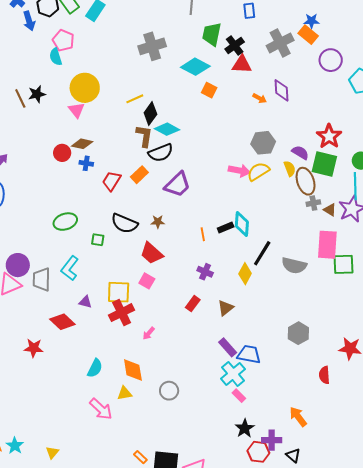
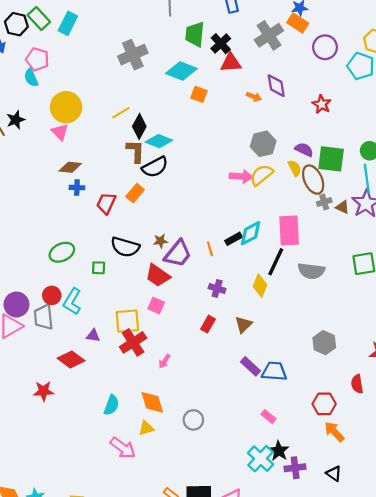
red star: (329, 136) -> (322, 104), moved, size x0.7
red circle: (62, 153) -> (52, 295), moved
purple trapezoid: (178, 184) -> (178, 254), moved
cyan diamond: (242, 224) -> (251, 233), turned 65
pink rectangle: (327, 245) -> (289, 230), moved
cyan cross: (233, 374) -> (261, 459), moved
purple cross: (272, 440) -> (295, 468), moved
red hexagon: (258, 452) -> (324, 404), moved

